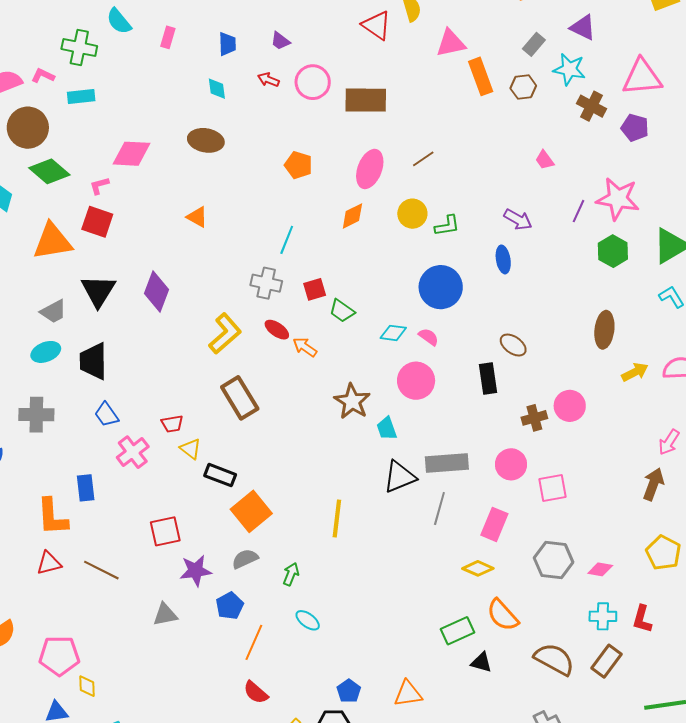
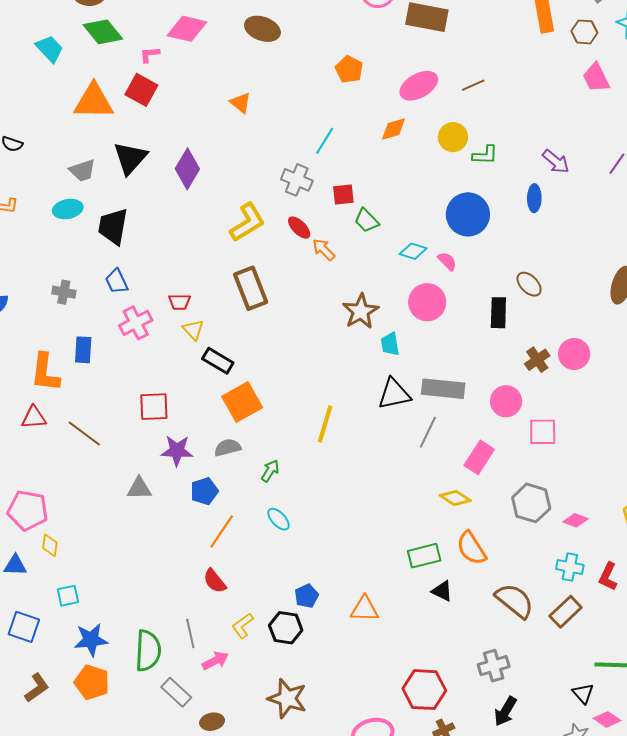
pink trapezoid: (545, 160) -> (596, 78), moved, size x1.5
pink ellipse: (370, 169) -> (419, 86), turned 30
gray cross: (36, 415) -> (64, 292), moved, size x0.7
brown cross: (534, 418) -> (537, 360), turned -30

